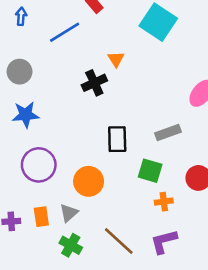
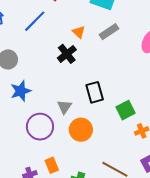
gray rectangle: (168, 133) -> (109, 32), moved
green square: (150, 171) -> (126, 110), turned -30
gray triangle: (69, 213) -> (64, 107), moved

